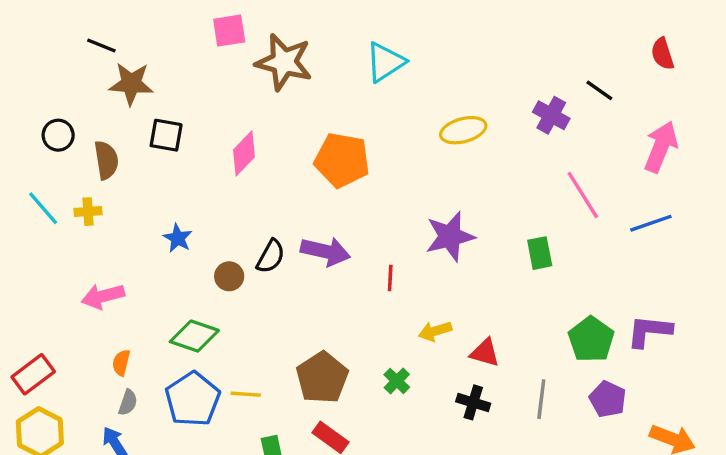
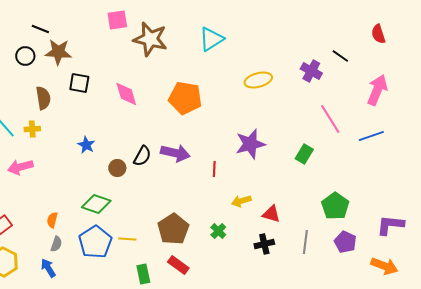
black circle: (58, 135) -> (25, 56), moved
pink diamond: (244, 153) -> (126, 94), turned -60
green rectangle: (540, 253) -> (304, 154), turned 42
pink arrow: (103, 296) -> (20, 167), moved
purple L-shape: (649, 331) -> (390, 225), moved
black cross: (473, 402) -> (264, 244), turned -30

